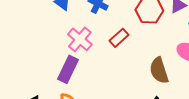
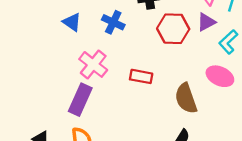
red rectangle: (119, 38) -> (141, 76), moved, turned 54

